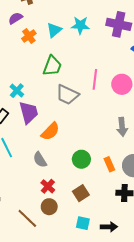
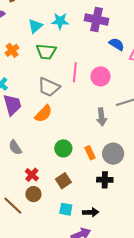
orange cross: (29, 36) -> (12, 50), moved
green trapezoid: (52, 66) -> (46, 52), moved, turned 75
orange semicircle: (50, 131) -> (43, 114), moved
gray semicircle: (40, 160) -> (15, 147), moved

